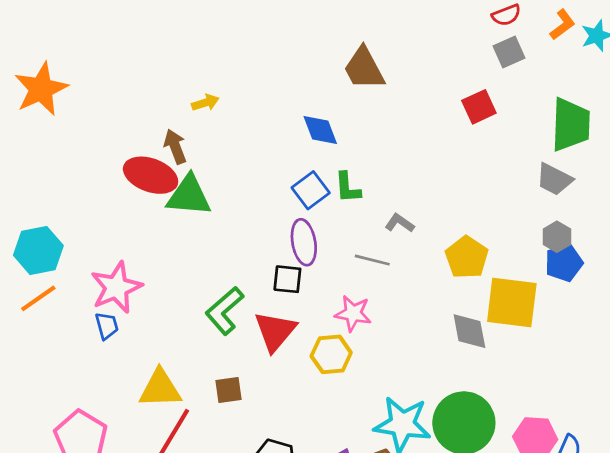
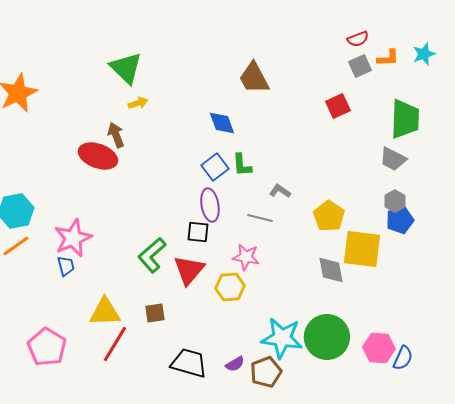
orange L-shape: (562, 25) -> (388, 58), moved, turned 35
green triangle: (189, 196) -> (126, 68), moved, turned 39

